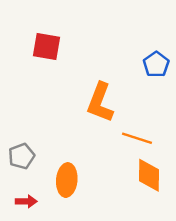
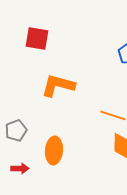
orange L-shape: (100, 103) -> (58, 85), moved, turned 84

